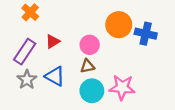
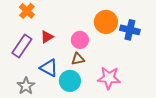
gray star: (27, 80) -> (26, 86), moved
cyan circle: (92, 91) -> (70, 81), moved

